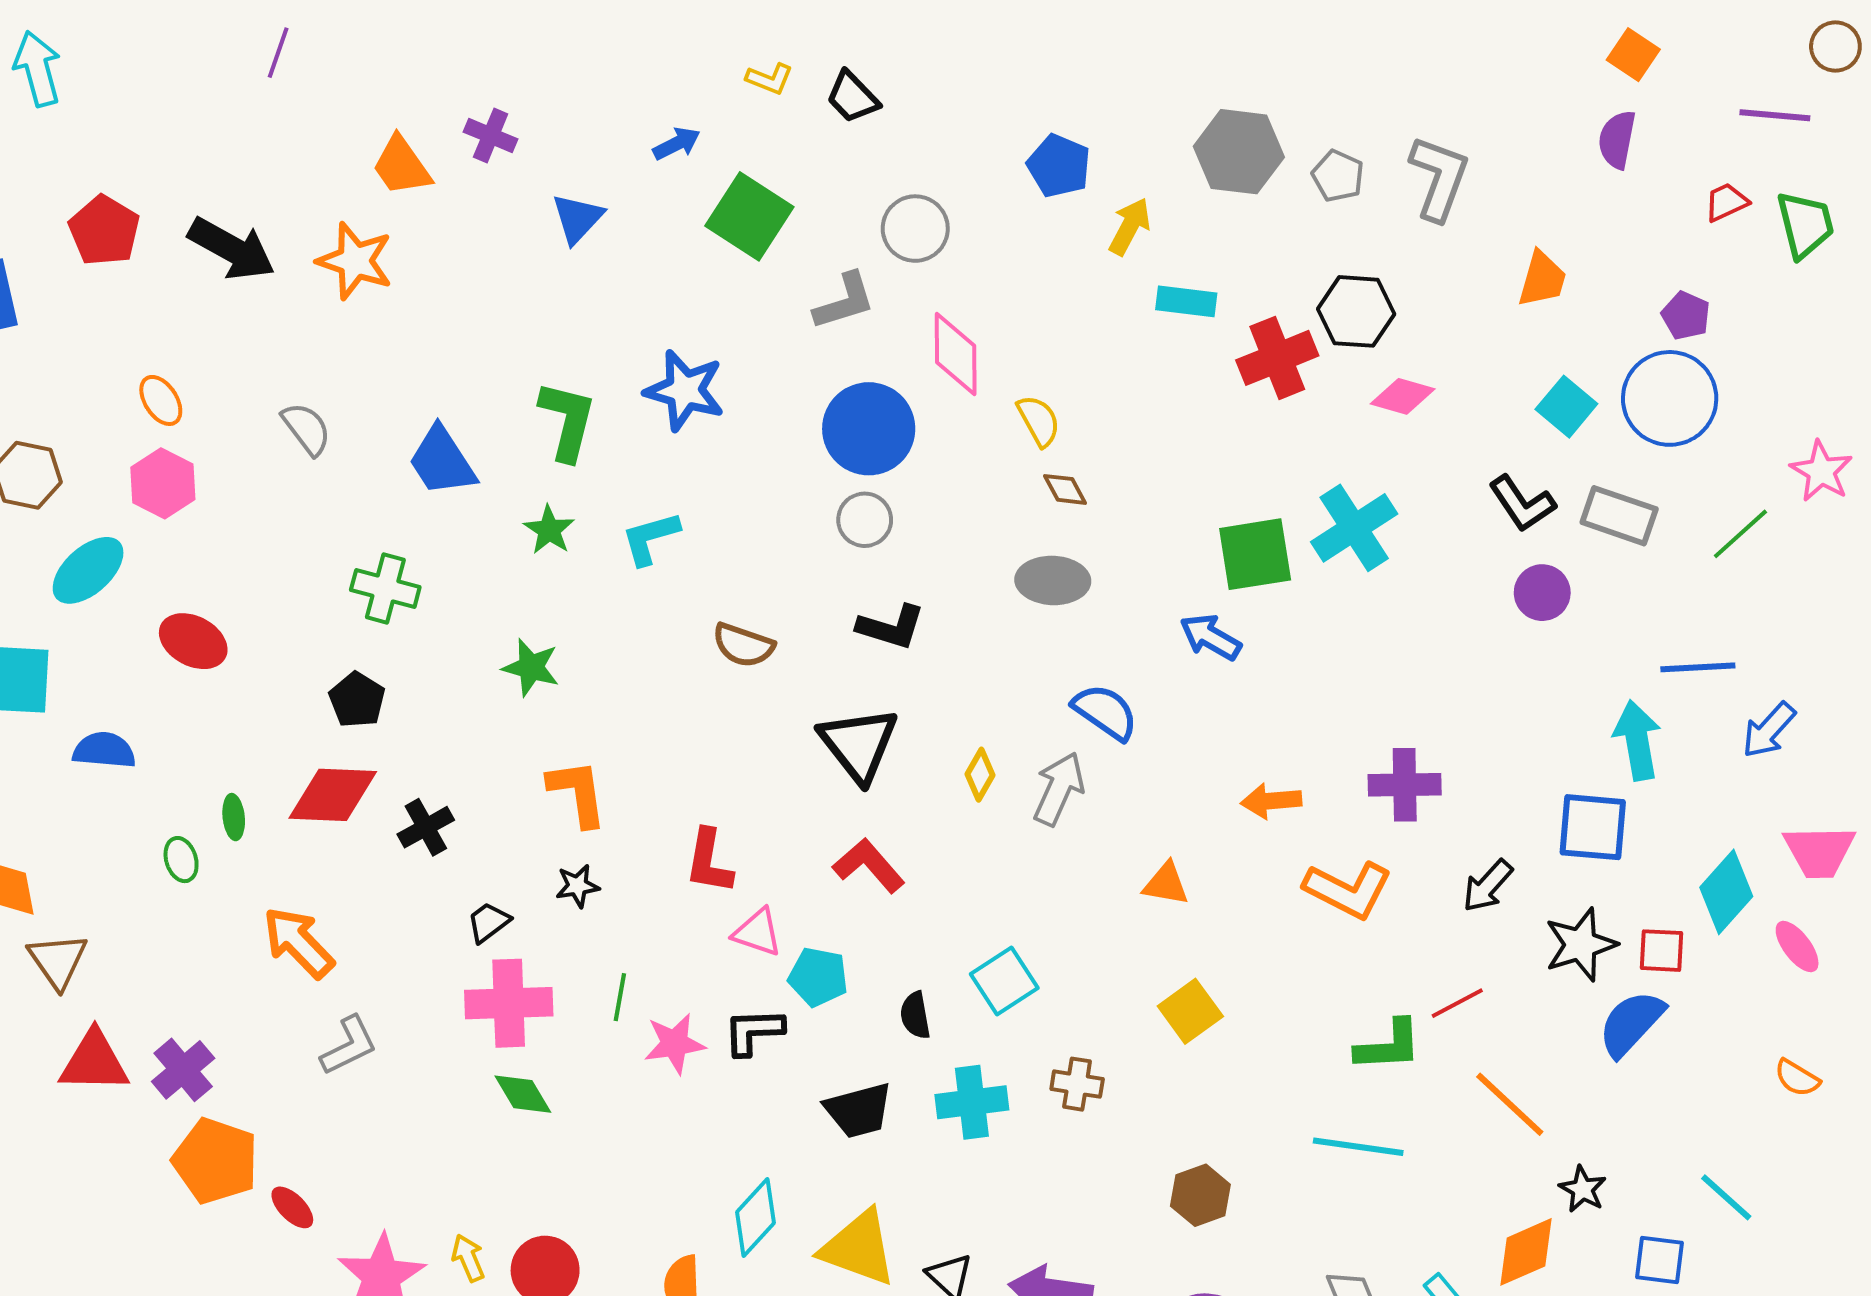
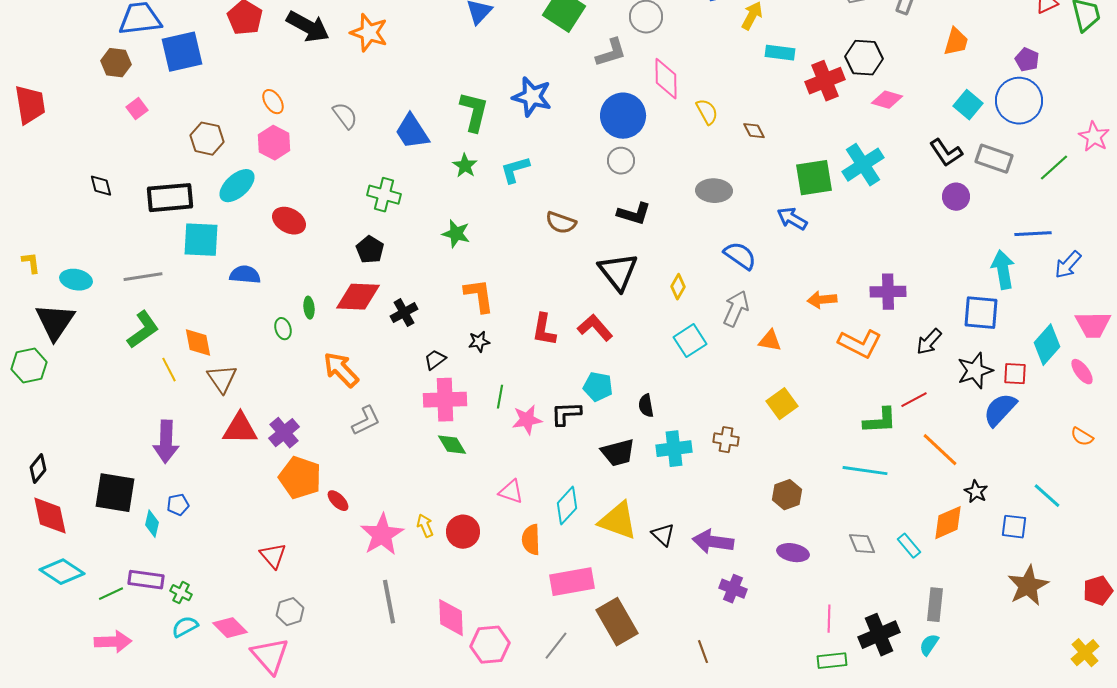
brown diamond: (1065, 489) -> (754, 131), moved
gray arrow: (1059, 789) -> (736, 309), moved
red L-shape: (869, 866) -> (595, 328), moved
pink triangle: (757, 932) -> (511, 492), moved
cyan square: (1004, 981) -> (690, 341), moved

